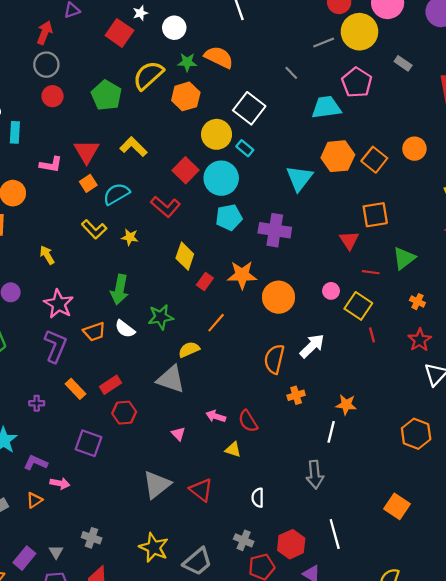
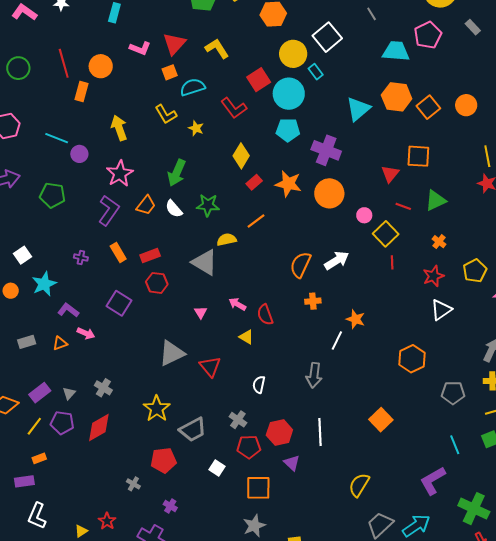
yellow arrow: (47, 255) -> (119, 128), size x1.4
orange circle: (279, 297) -> (329, 193), moved
orange trapezoid: (94, 332) -> (146, 205), turned -45

